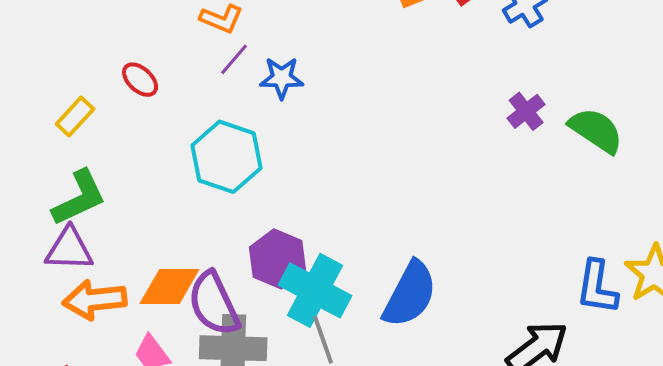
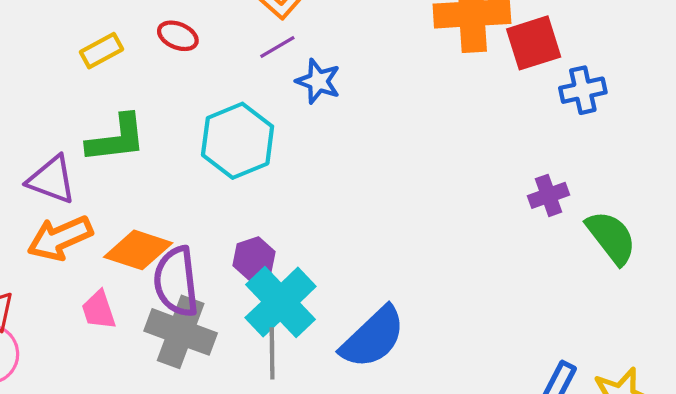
red ellipse: (140, 80) -> (178, 36), turned -39
green L-shape: (79, 198) -> (116, 139), moved
purple hexagon: (277, 259) -> (254, 259), size x0.7
orange arrow: (95, 300) -> (60, 238), turned -36

